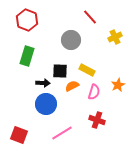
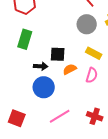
gray circle: (71, 40) -> (87, 24), moved
yellow rectangle: (87, 70) -> (94, 53), moved
red cross: (97, 120) -> (95, 116), moved

